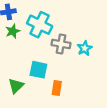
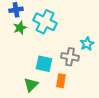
gray cross: (61, 44) -> (70, 57), moved
green triangle: (16, 86) -> (31, 85), moved

